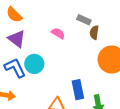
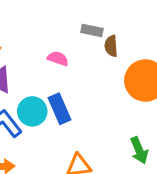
blue rectangle: (78, 90) -> (59, 109), moved

